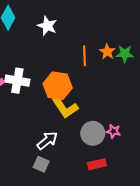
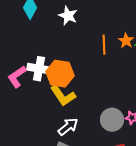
orange hexagon: (58, 86) -> (60, 74), moved
yellow L-shape: (65, 107) -> (63, 96), moved

